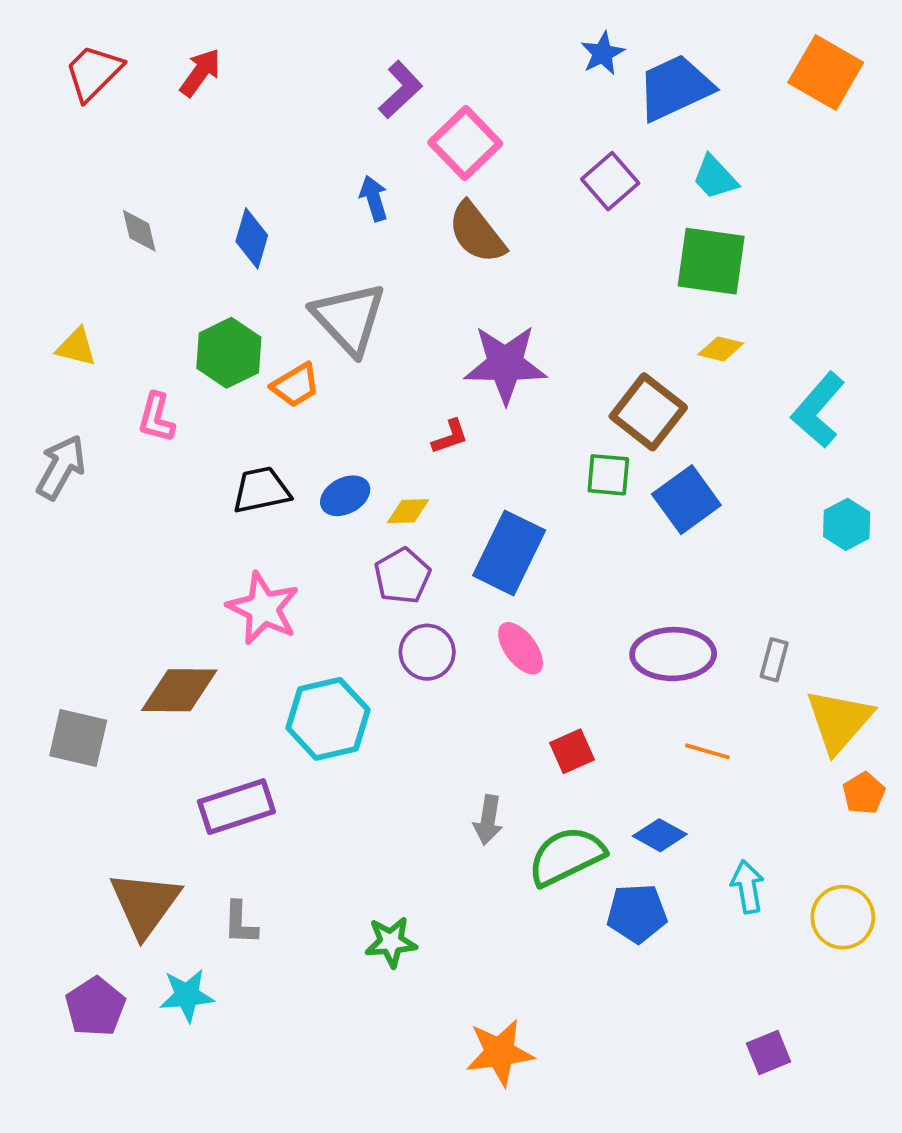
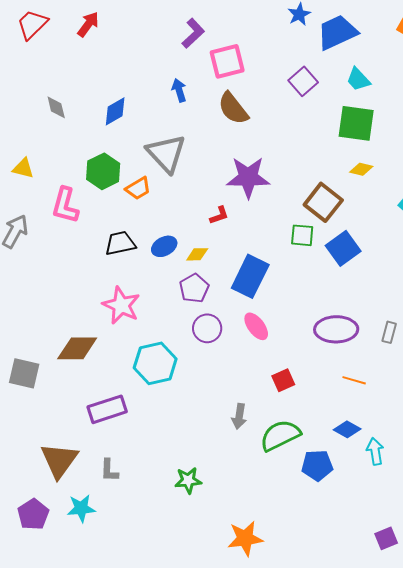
pink square: (465, 143) -> (227, 61), turned 30
blue diamond: (252, 238) -> (115, 111), turned 44
pink L-shape: (156, 418) -> (65, 205), size x1.4
blue diamond: (660, 835) -> (347, 429), moved

